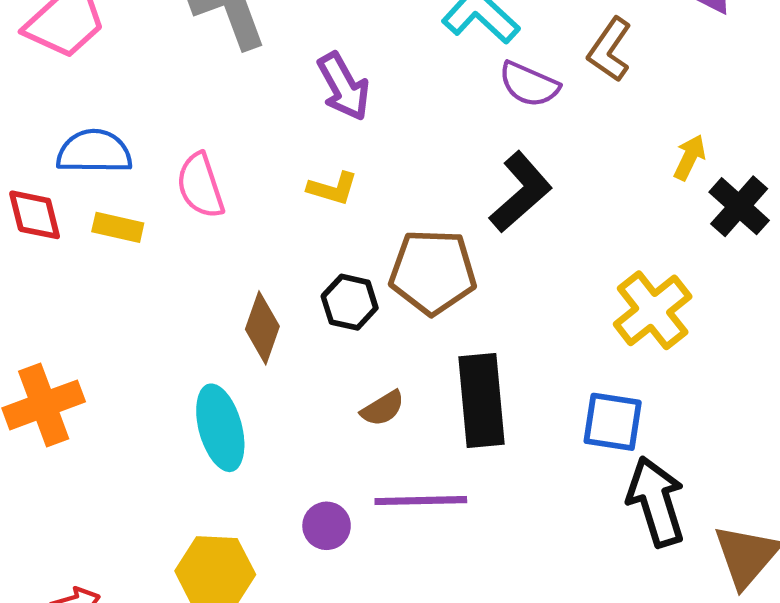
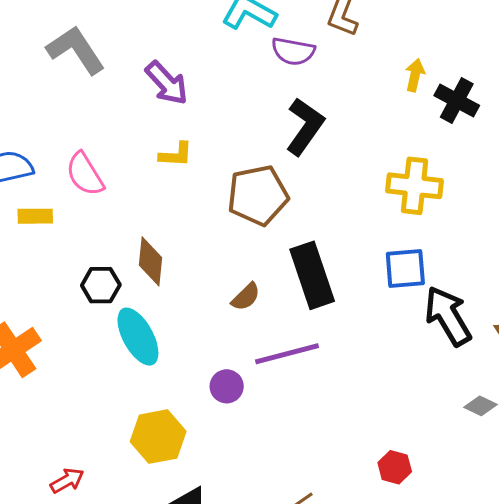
black hexagon: (350, 302) -> (101, 285), moved
yellow cross: (653, 310) -> (415, 186), turned -32

